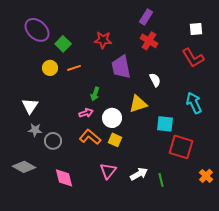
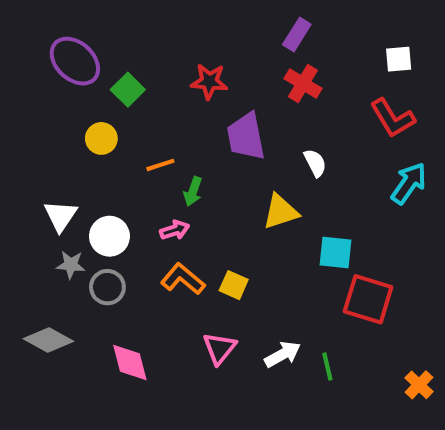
orange line: (74, 68) -> (160, 165), moved
cyan arrow: (194, 103) -> (409, 183), moved, turned 60
white circle: (112, 118) -> (109, 236), moved
orange cross: (206, 176) -> (419, 385), moved

